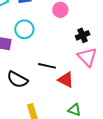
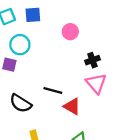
cyan circle: (24, 29) -> (20, 45), moved

